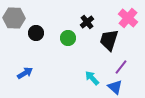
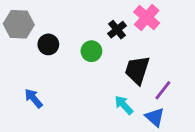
pink cross: (128, 18) -> (147, 18), moved
black trapezoid: (109, 40) -> (137, 70), moved
blue arrow: (25, 73) -> (34, 98), turned -98

